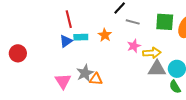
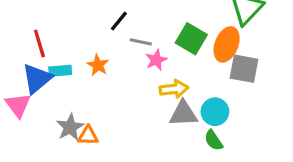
green square: (165, 22) -> (191, 39), turned 30
blue triangle: (66, 41) -> (37, 79), size x1.5
pink star: (134, 46) -> (156, 60), moved
pink triangle: (63, 81) -> (18, 105), moved

